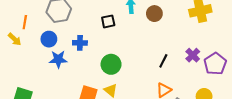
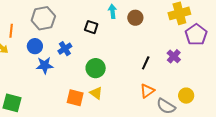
black square: (108, 21) -> (91, 27), turned 32
blue cross: (80, 43) -> (65, 49), turned -32
purple pentagon: (215, 64) -> (196, 35), moved

